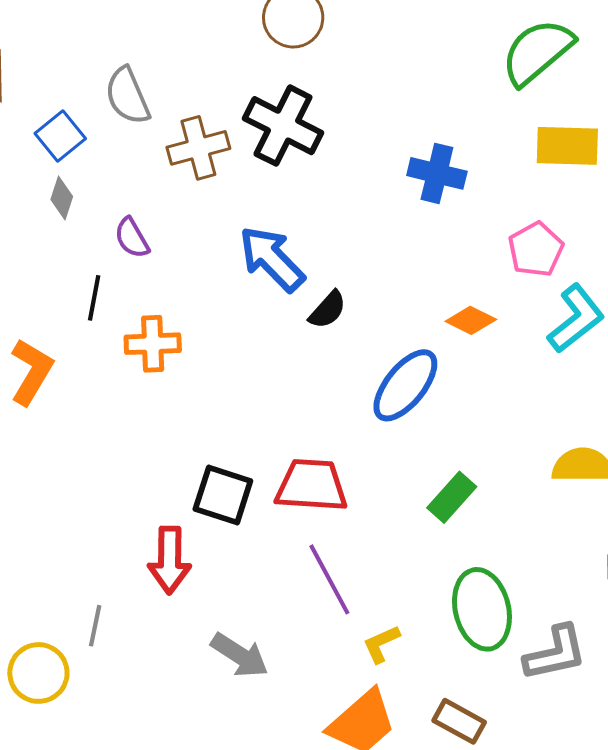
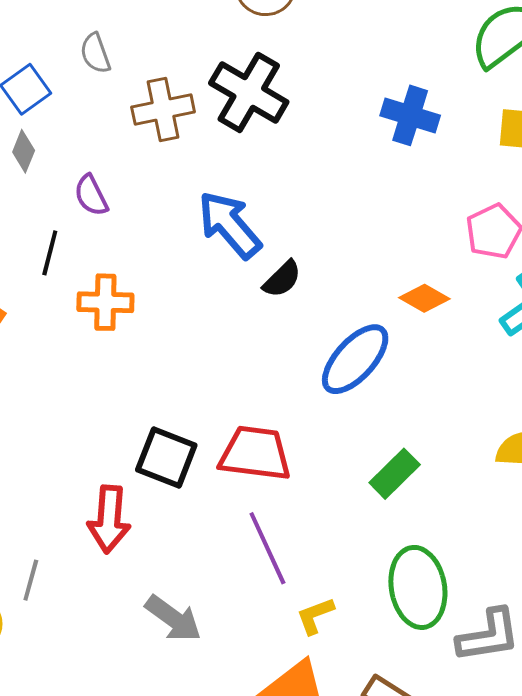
gray semicircle: (127, 96) -> (95, 53), size x0.7
blue cross: (437, 173) -> (410, 115), moved

